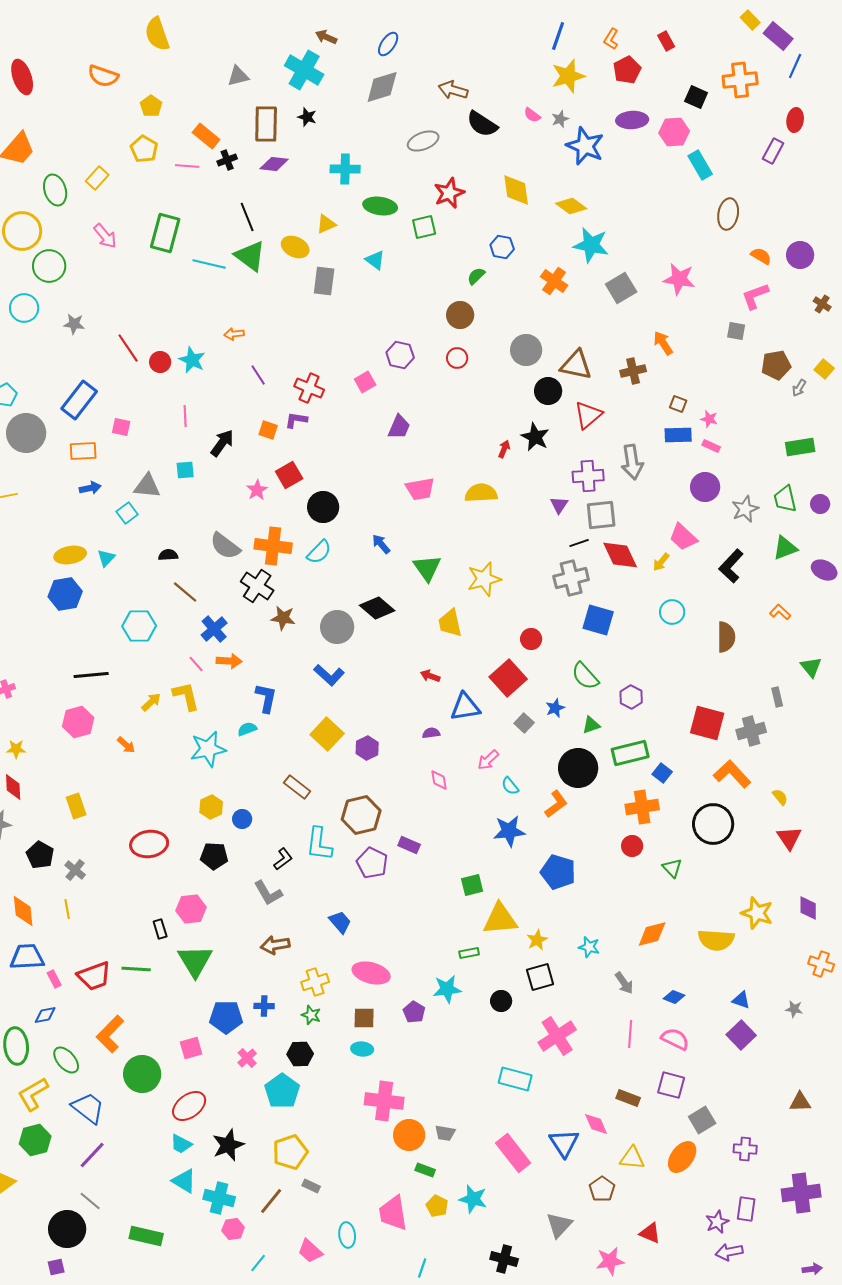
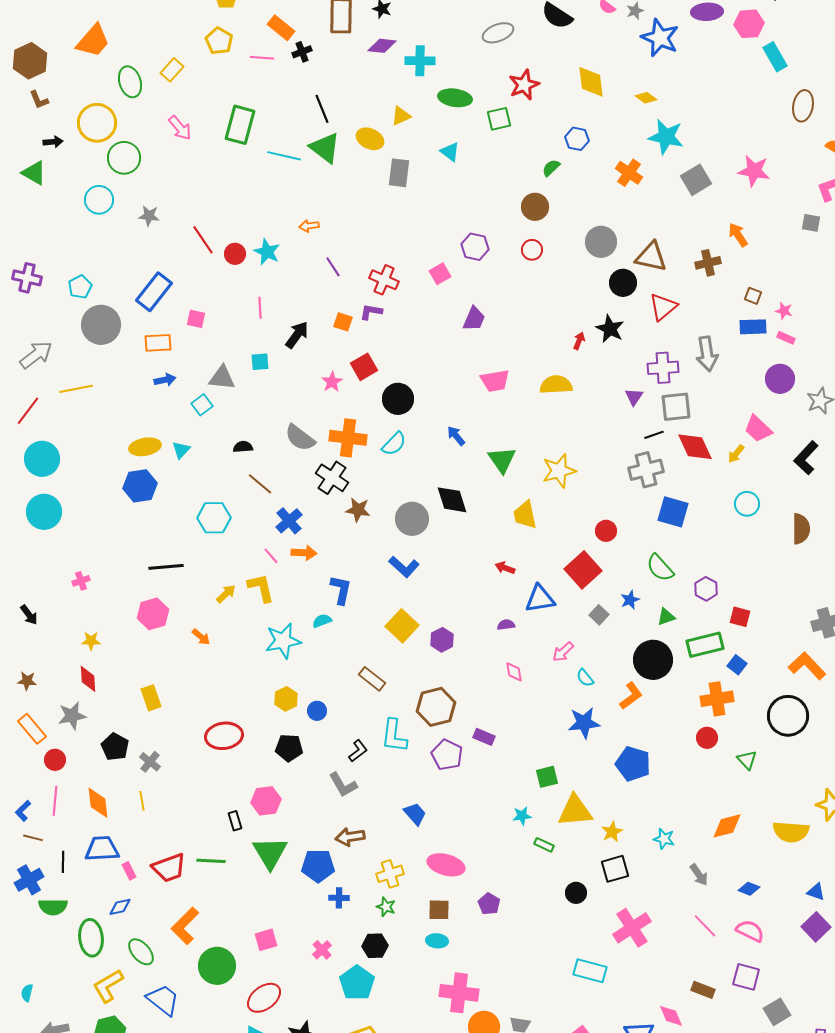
purple diamond: (274, 164) -> (382, 46), moved
yellow diamond: (571, 206) -> (646, 98), size x0.7
black diamond: (377, 608) -> (452, 500), turned 32
red square: (707, 723) -> (740, 617), moved, size x0.6
green rectangle: (469, 953) -> (544, 845), turned 36
cyan star: (447, 989) -> (522, 816), moved, size x0.7
blue pentagon: (226, 1017) -> (318, 866), moved
pink line: (630, 1034) -> (705, 926), turned -48

